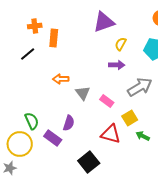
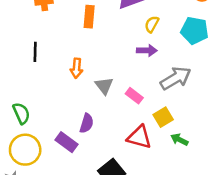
orange rectangle: (54, 38) -> (89, 17), moved
black line: (28, 54) -> (35, 52), moved, turned -49
orange arrow: (61, 79) -> (77, 68), turned -84
green semicircle: (32, 121) -> (21, 113), moved

